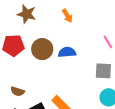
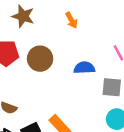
blue semicircle: (67, 52) -> (84, 68), moved

